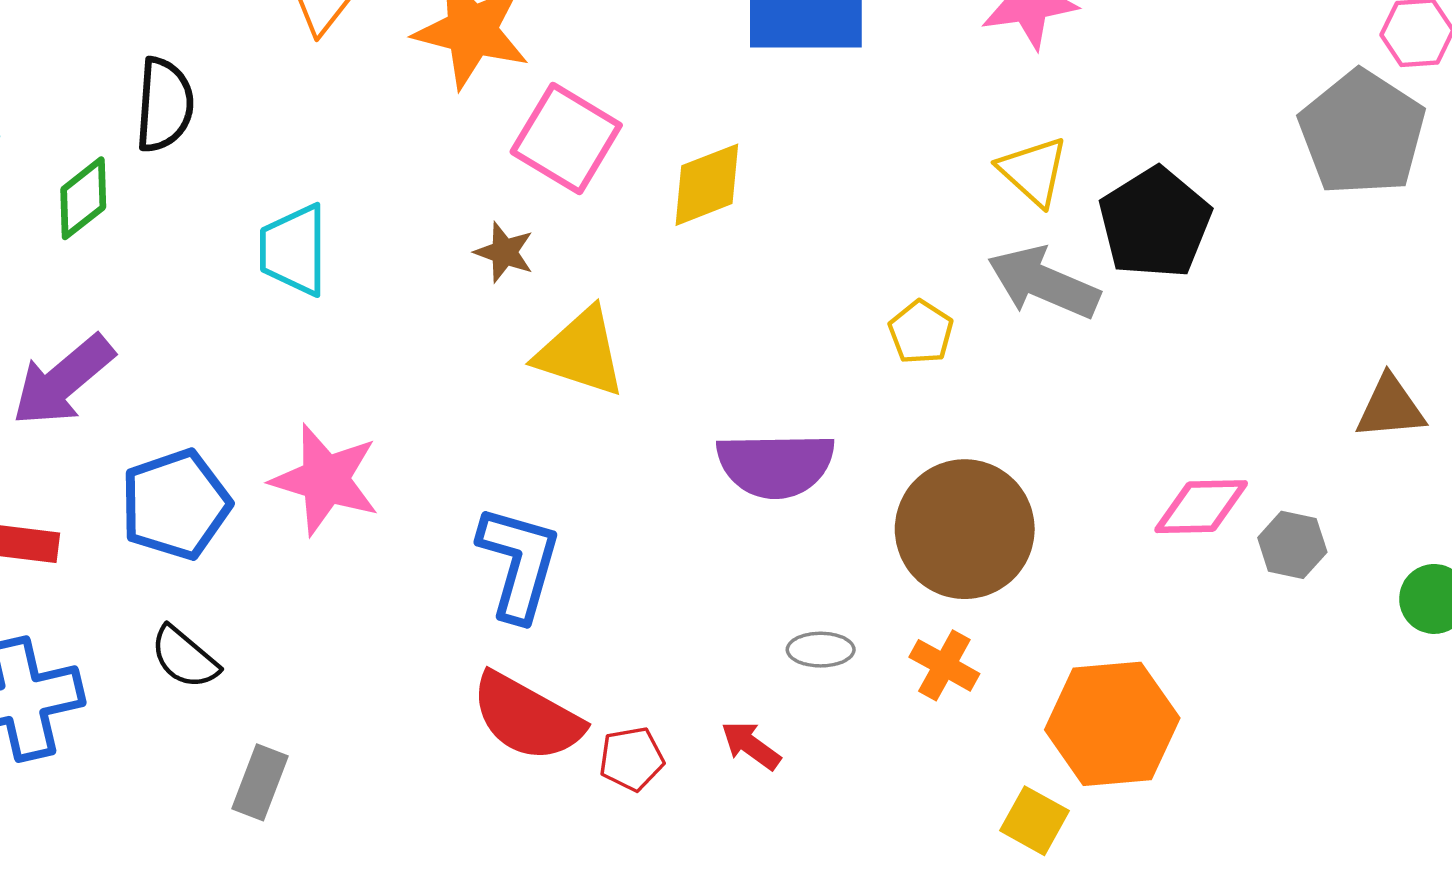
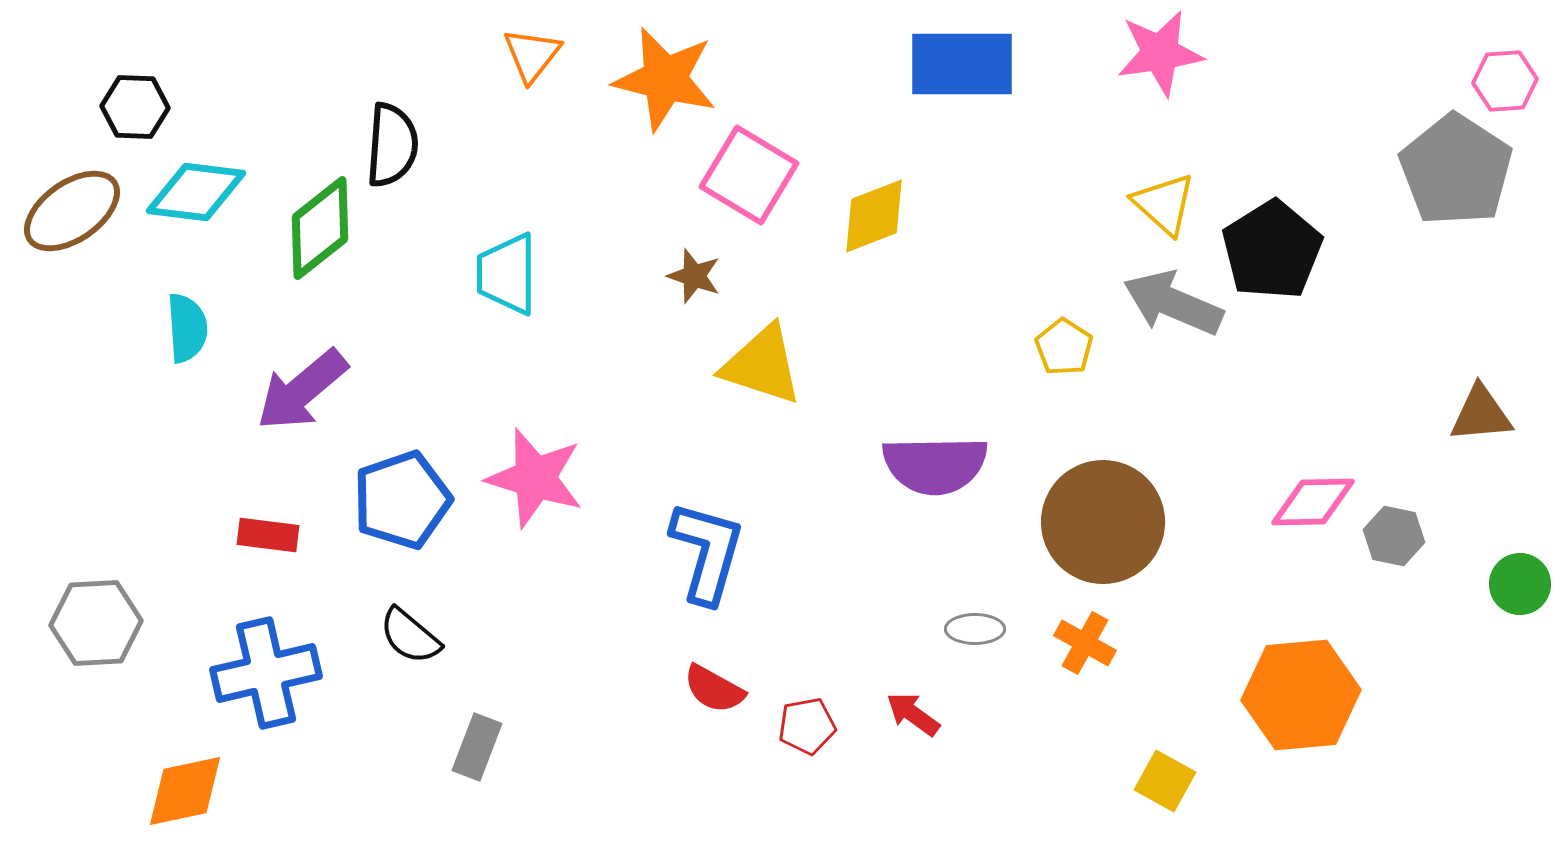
green diamond: (83, 198) -> (320, 228), size x1.4
red semicircle: (527, 717) -> (714, 689), size x0.6
orange hexagon: (1112, 724) -> (1301, 695), moved

